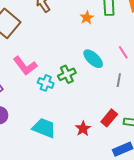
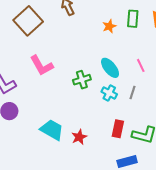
cyan cross: (46, 83) -> (109, 93), moved
red rectangle: (109, 118) -> (118, 129), turned -36
red star: (83, 129) -> (79, 137), moved

